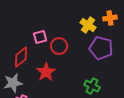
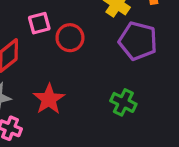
red star: (46, 72) -> (49, 99), moved

